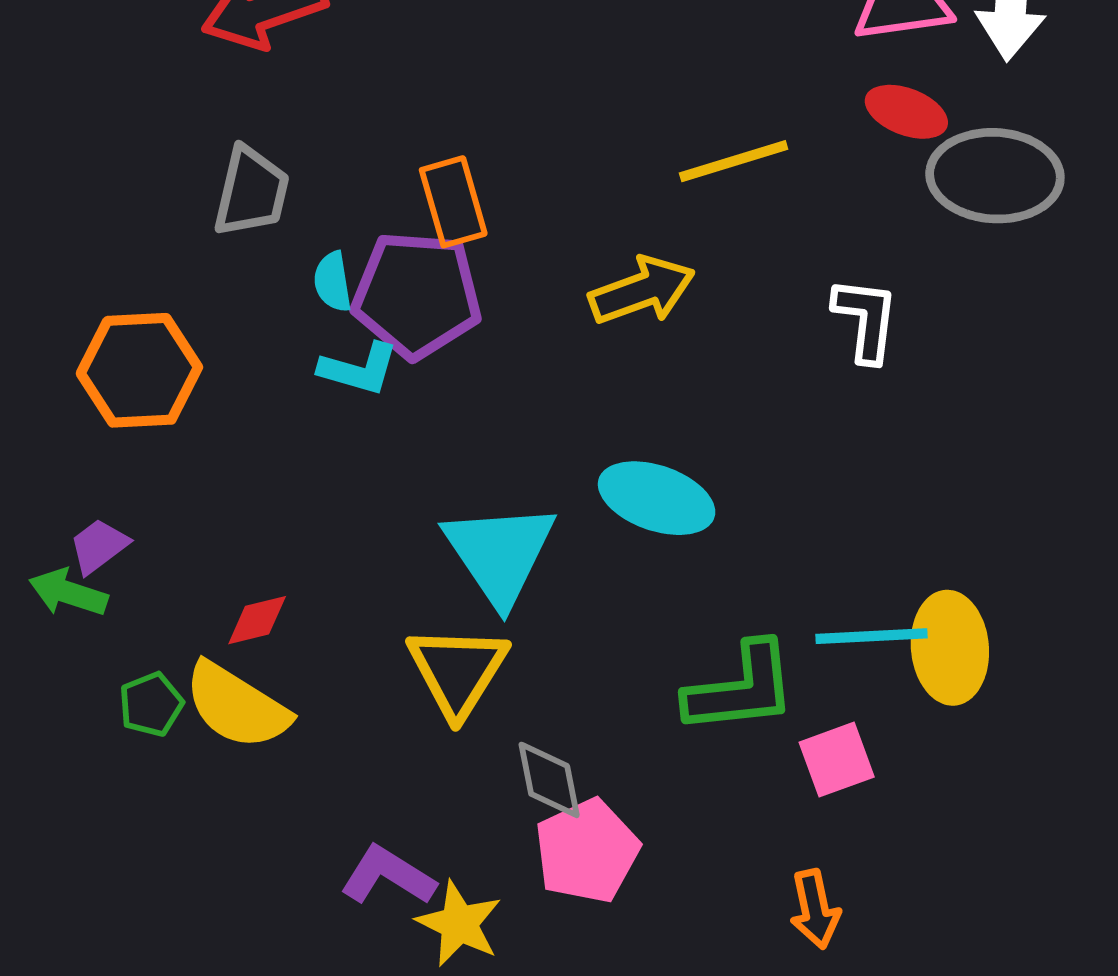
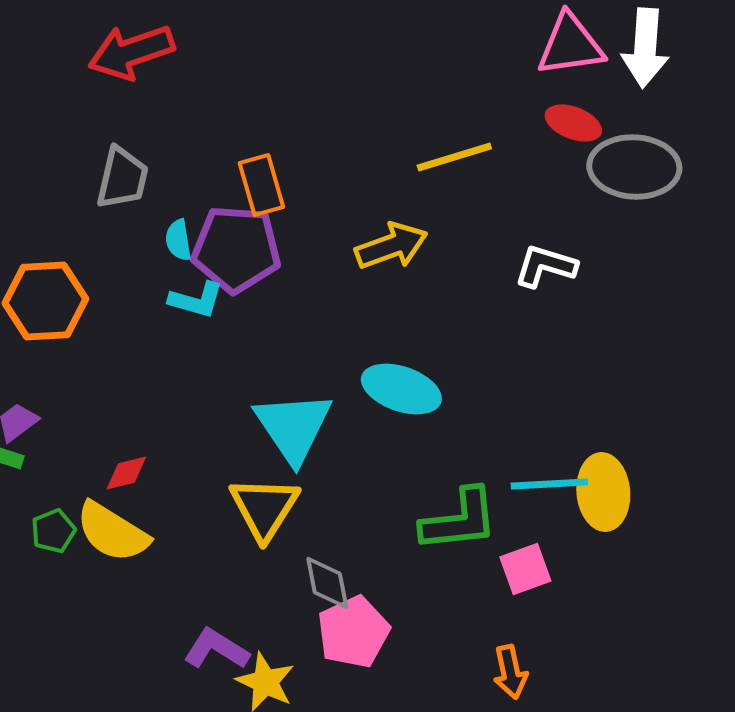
white L-shape: (866, 319) -> (545, 266), turned -80

